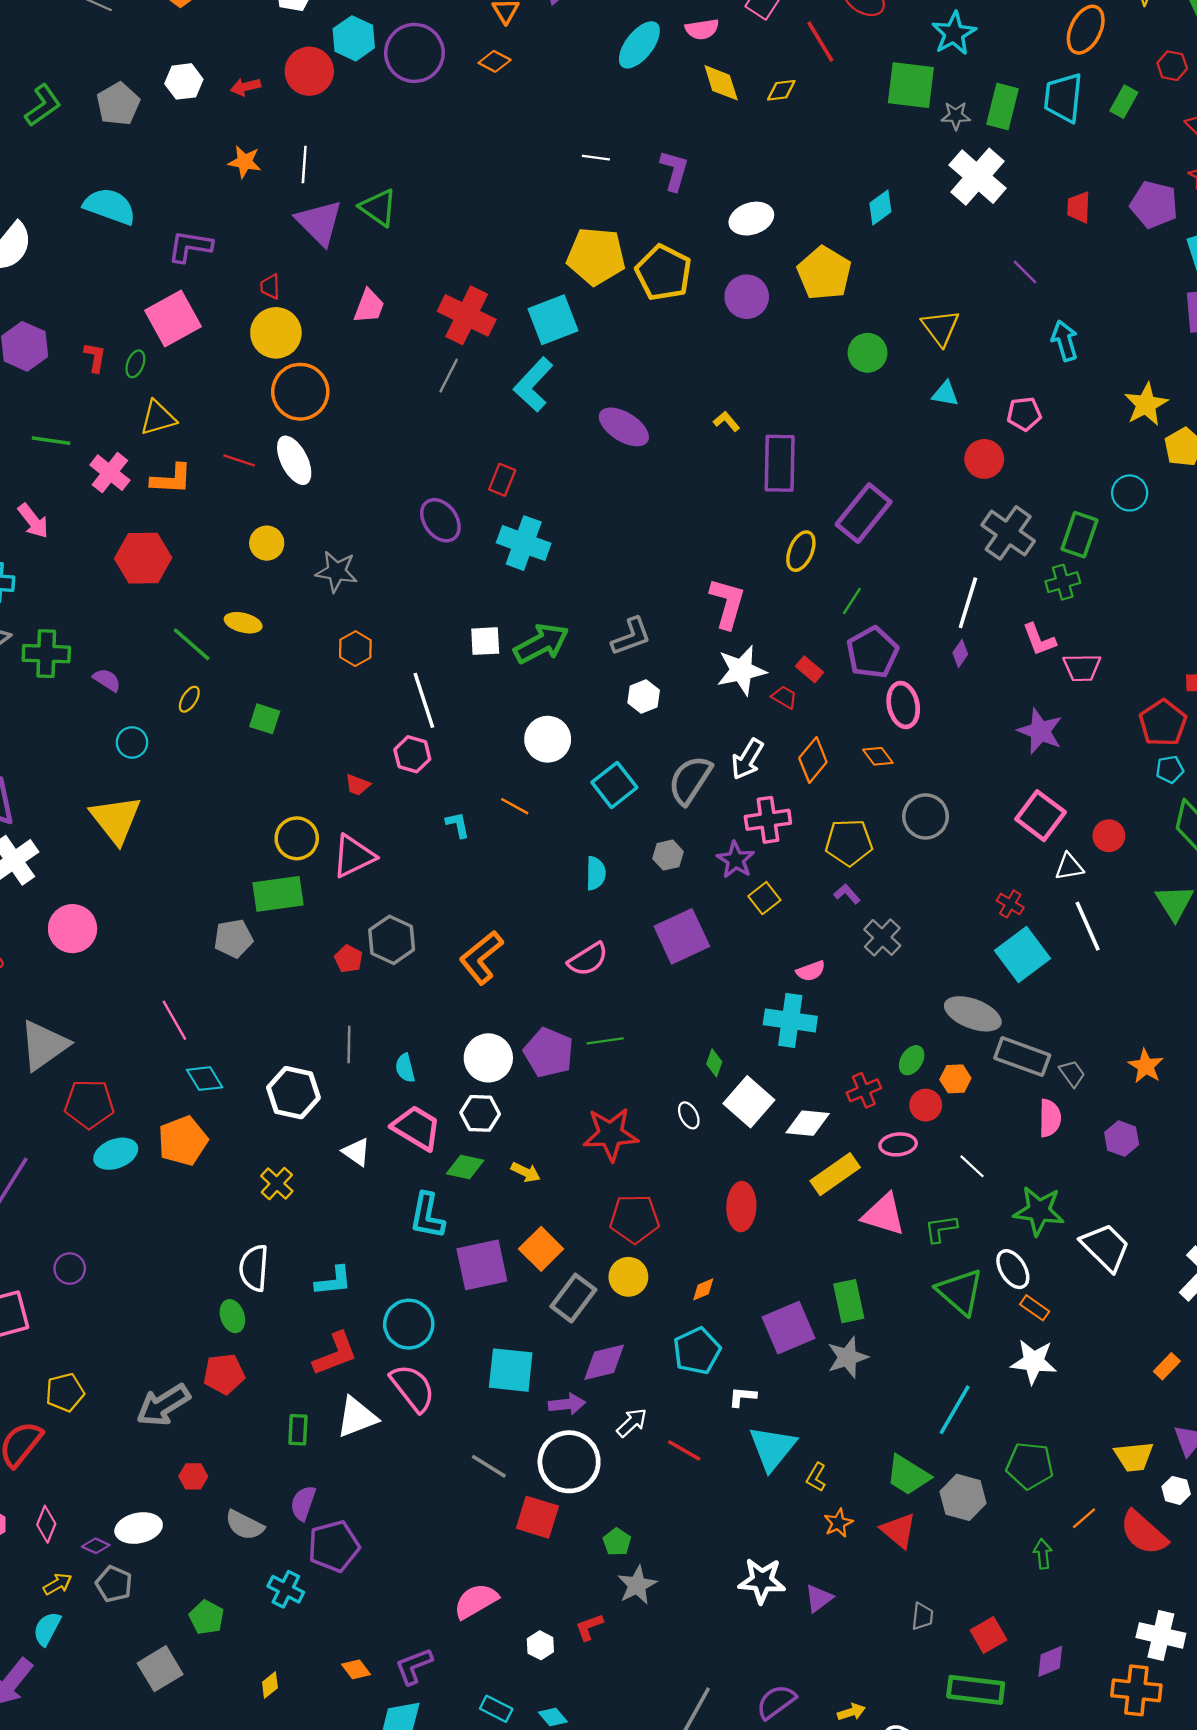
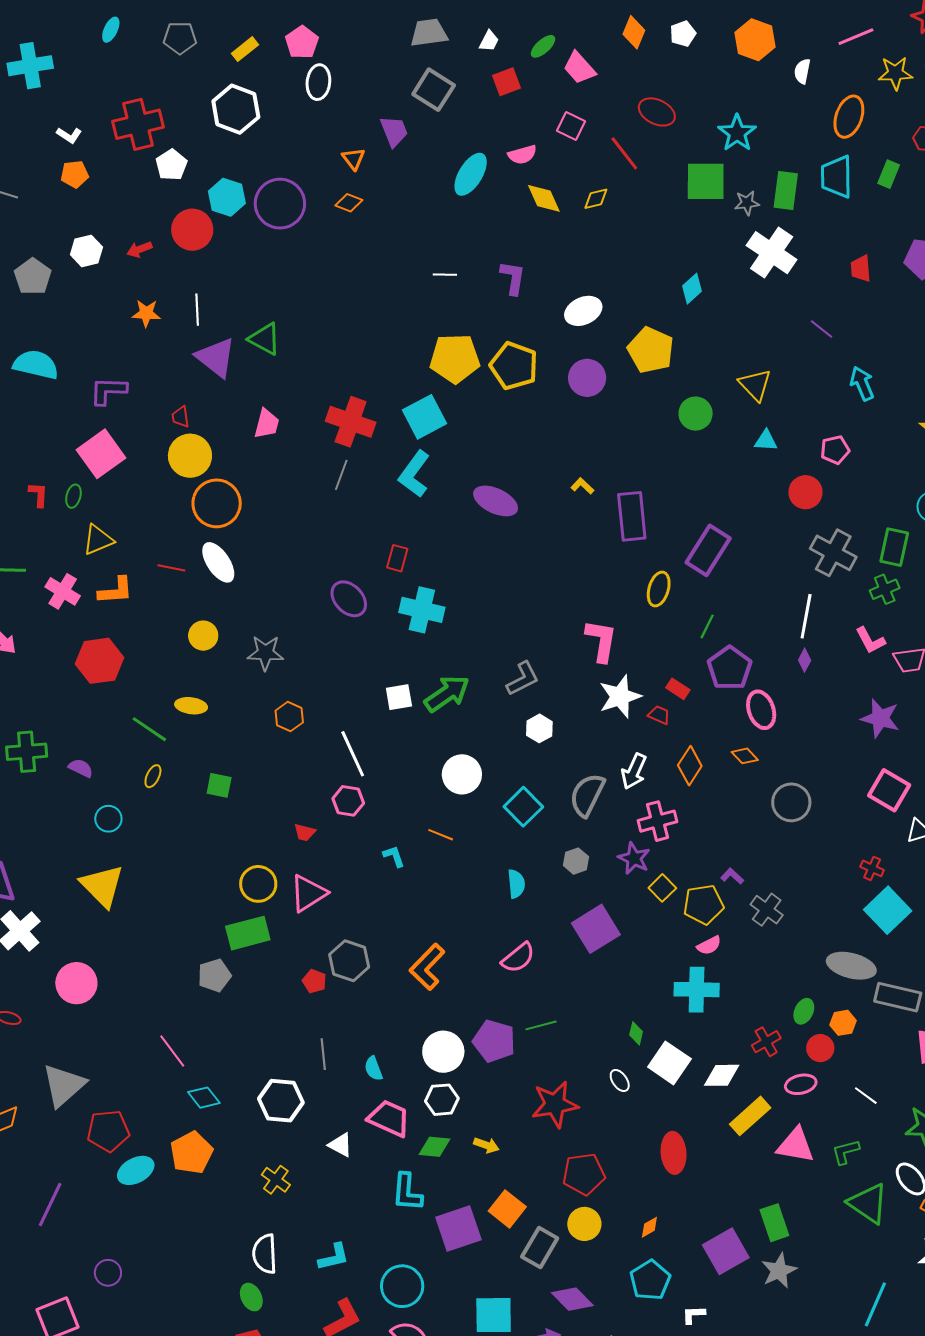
yellow pentagon: (849, 842) -> (704, 904), moved
purple diamond: (604, 1362) -> (572, 1299), turned 66

